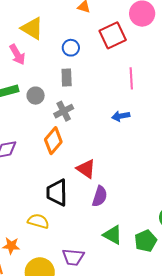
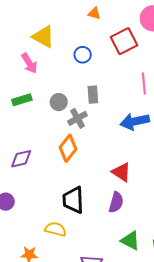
gray rectangle: (67, 77) -> (93, 95), moved
gray circle: (36, 96) -> (59, 102), moved
blue arrow: (121, 116) -> (135, 121), size x1.6
red triangle: (86, 169) -> (121, 172), moved

